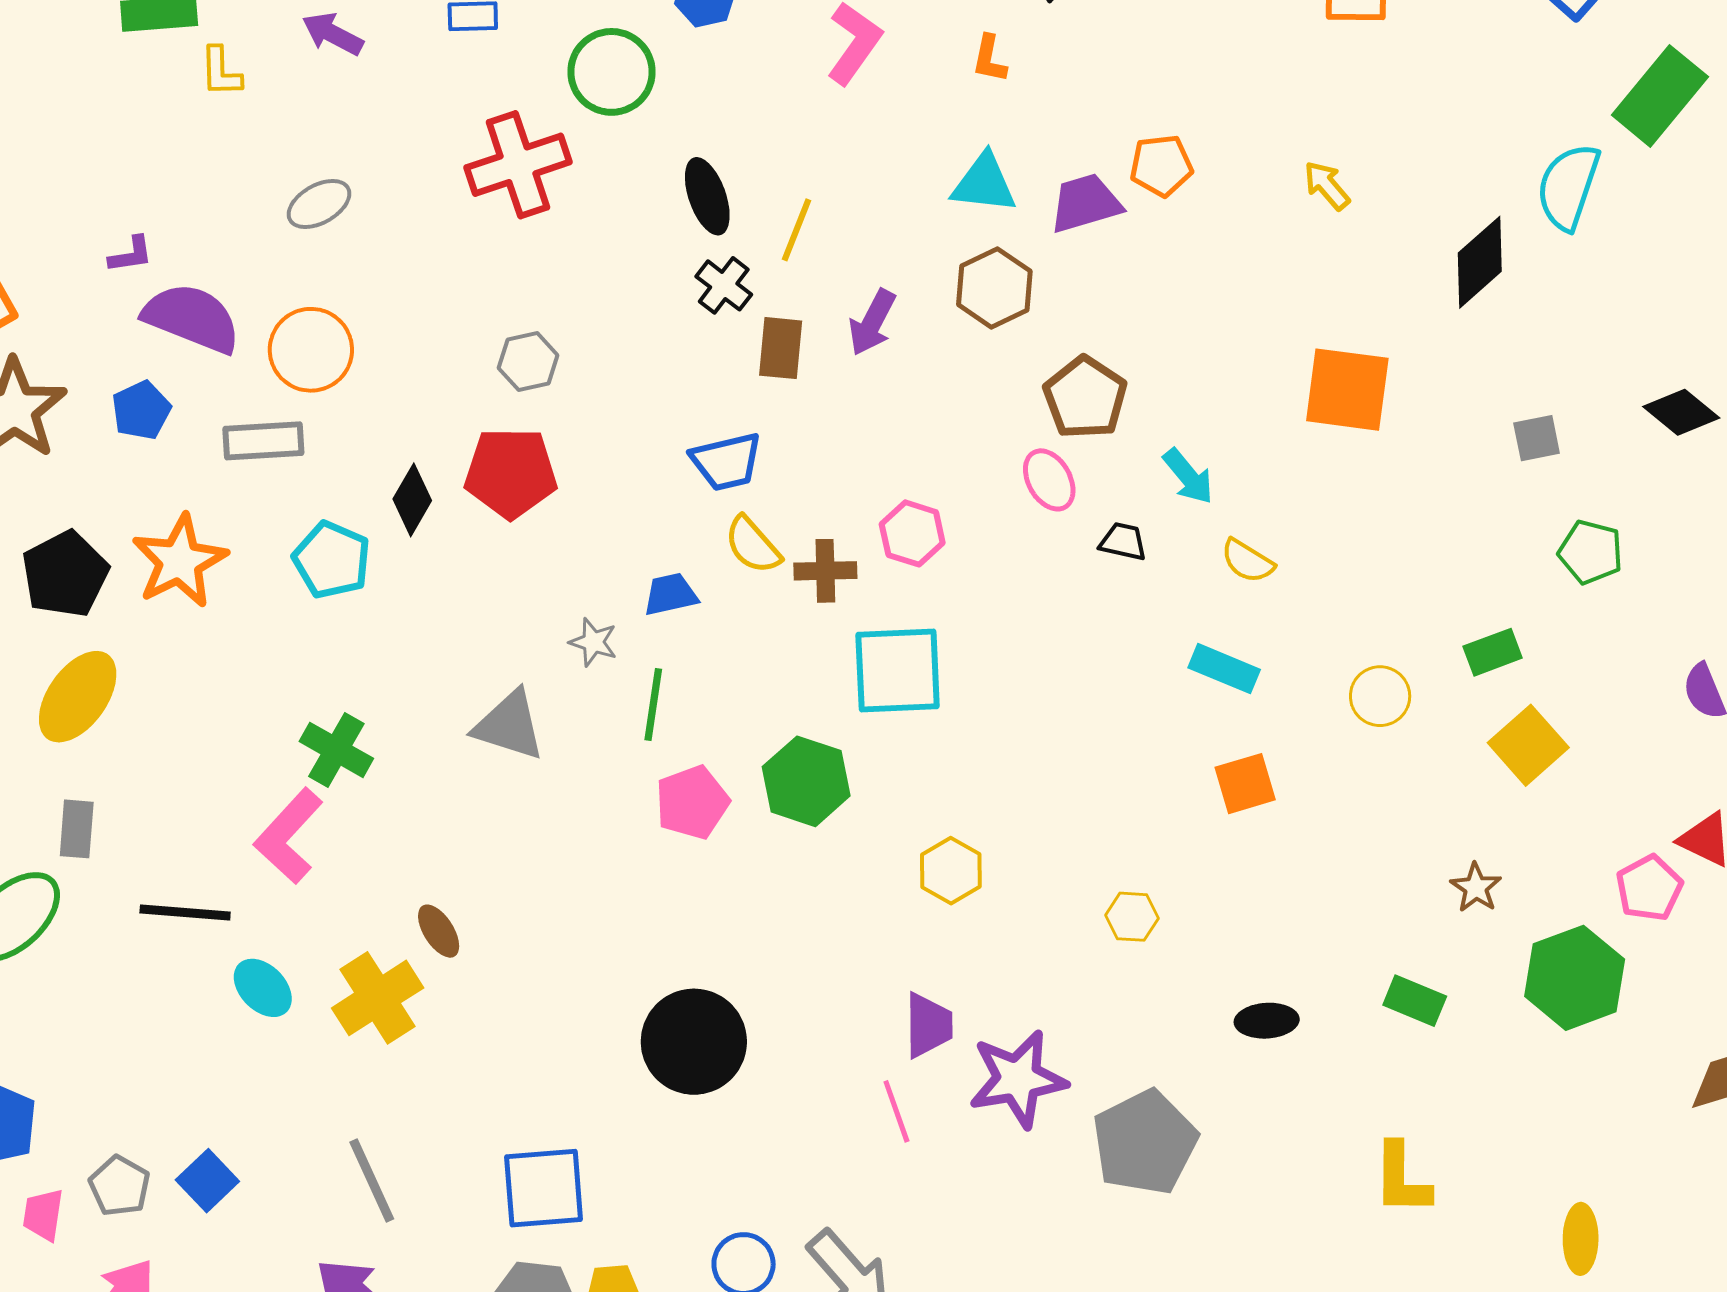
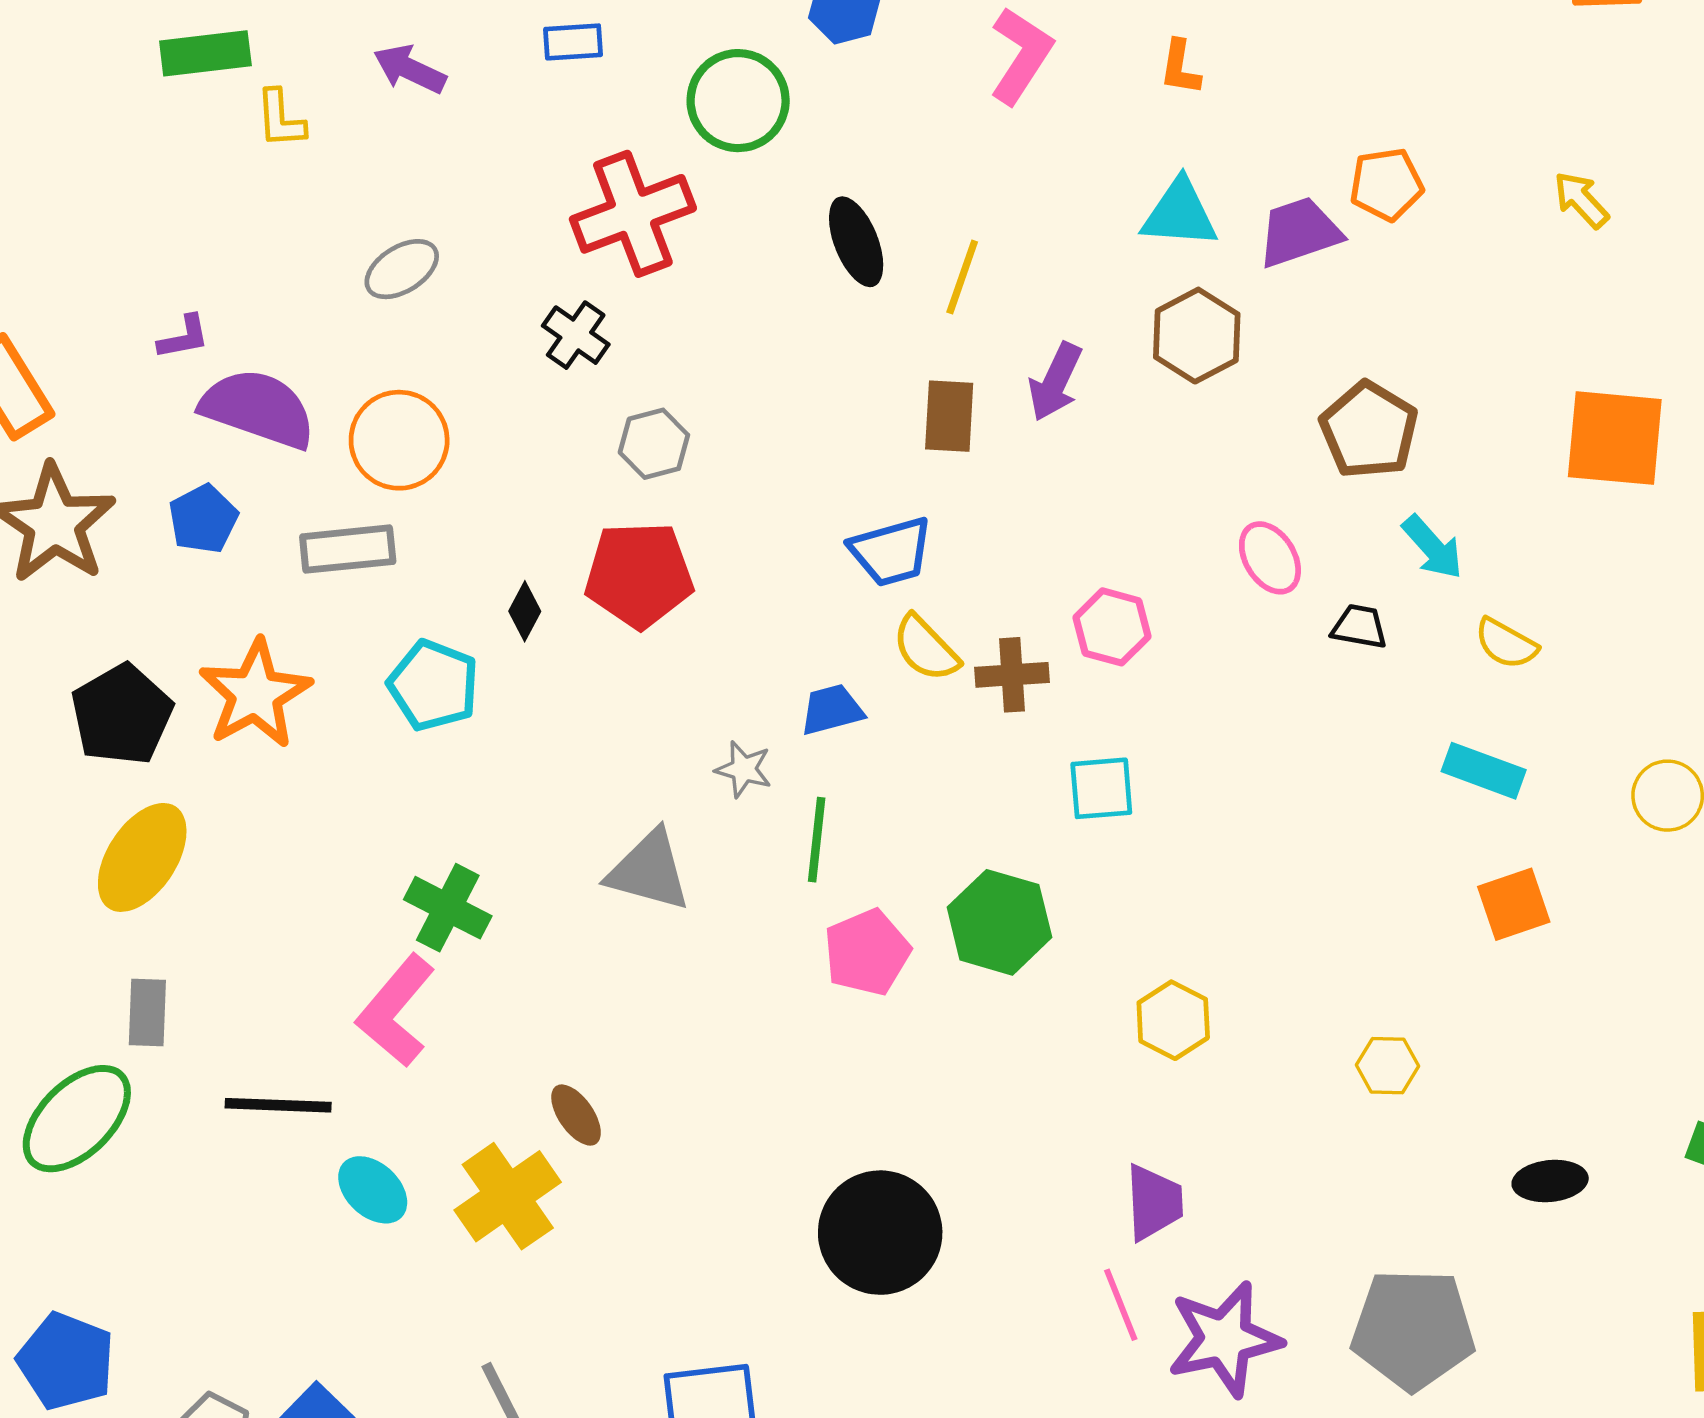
black cross: (724, 285) -> (576, 335), moved
brown pentagon: (1085, 398) -> (1369, 430), moved
black diamond: (412, 500) -> (525, 611), size x0.7
cyan square: (898, 671) -> (1101, 788), size x0.6
purple star: (1018, 1079) -> (1224, 1339), moved
gray pentagon: (1145, 1142) -> (1413, 1329), turned 30

